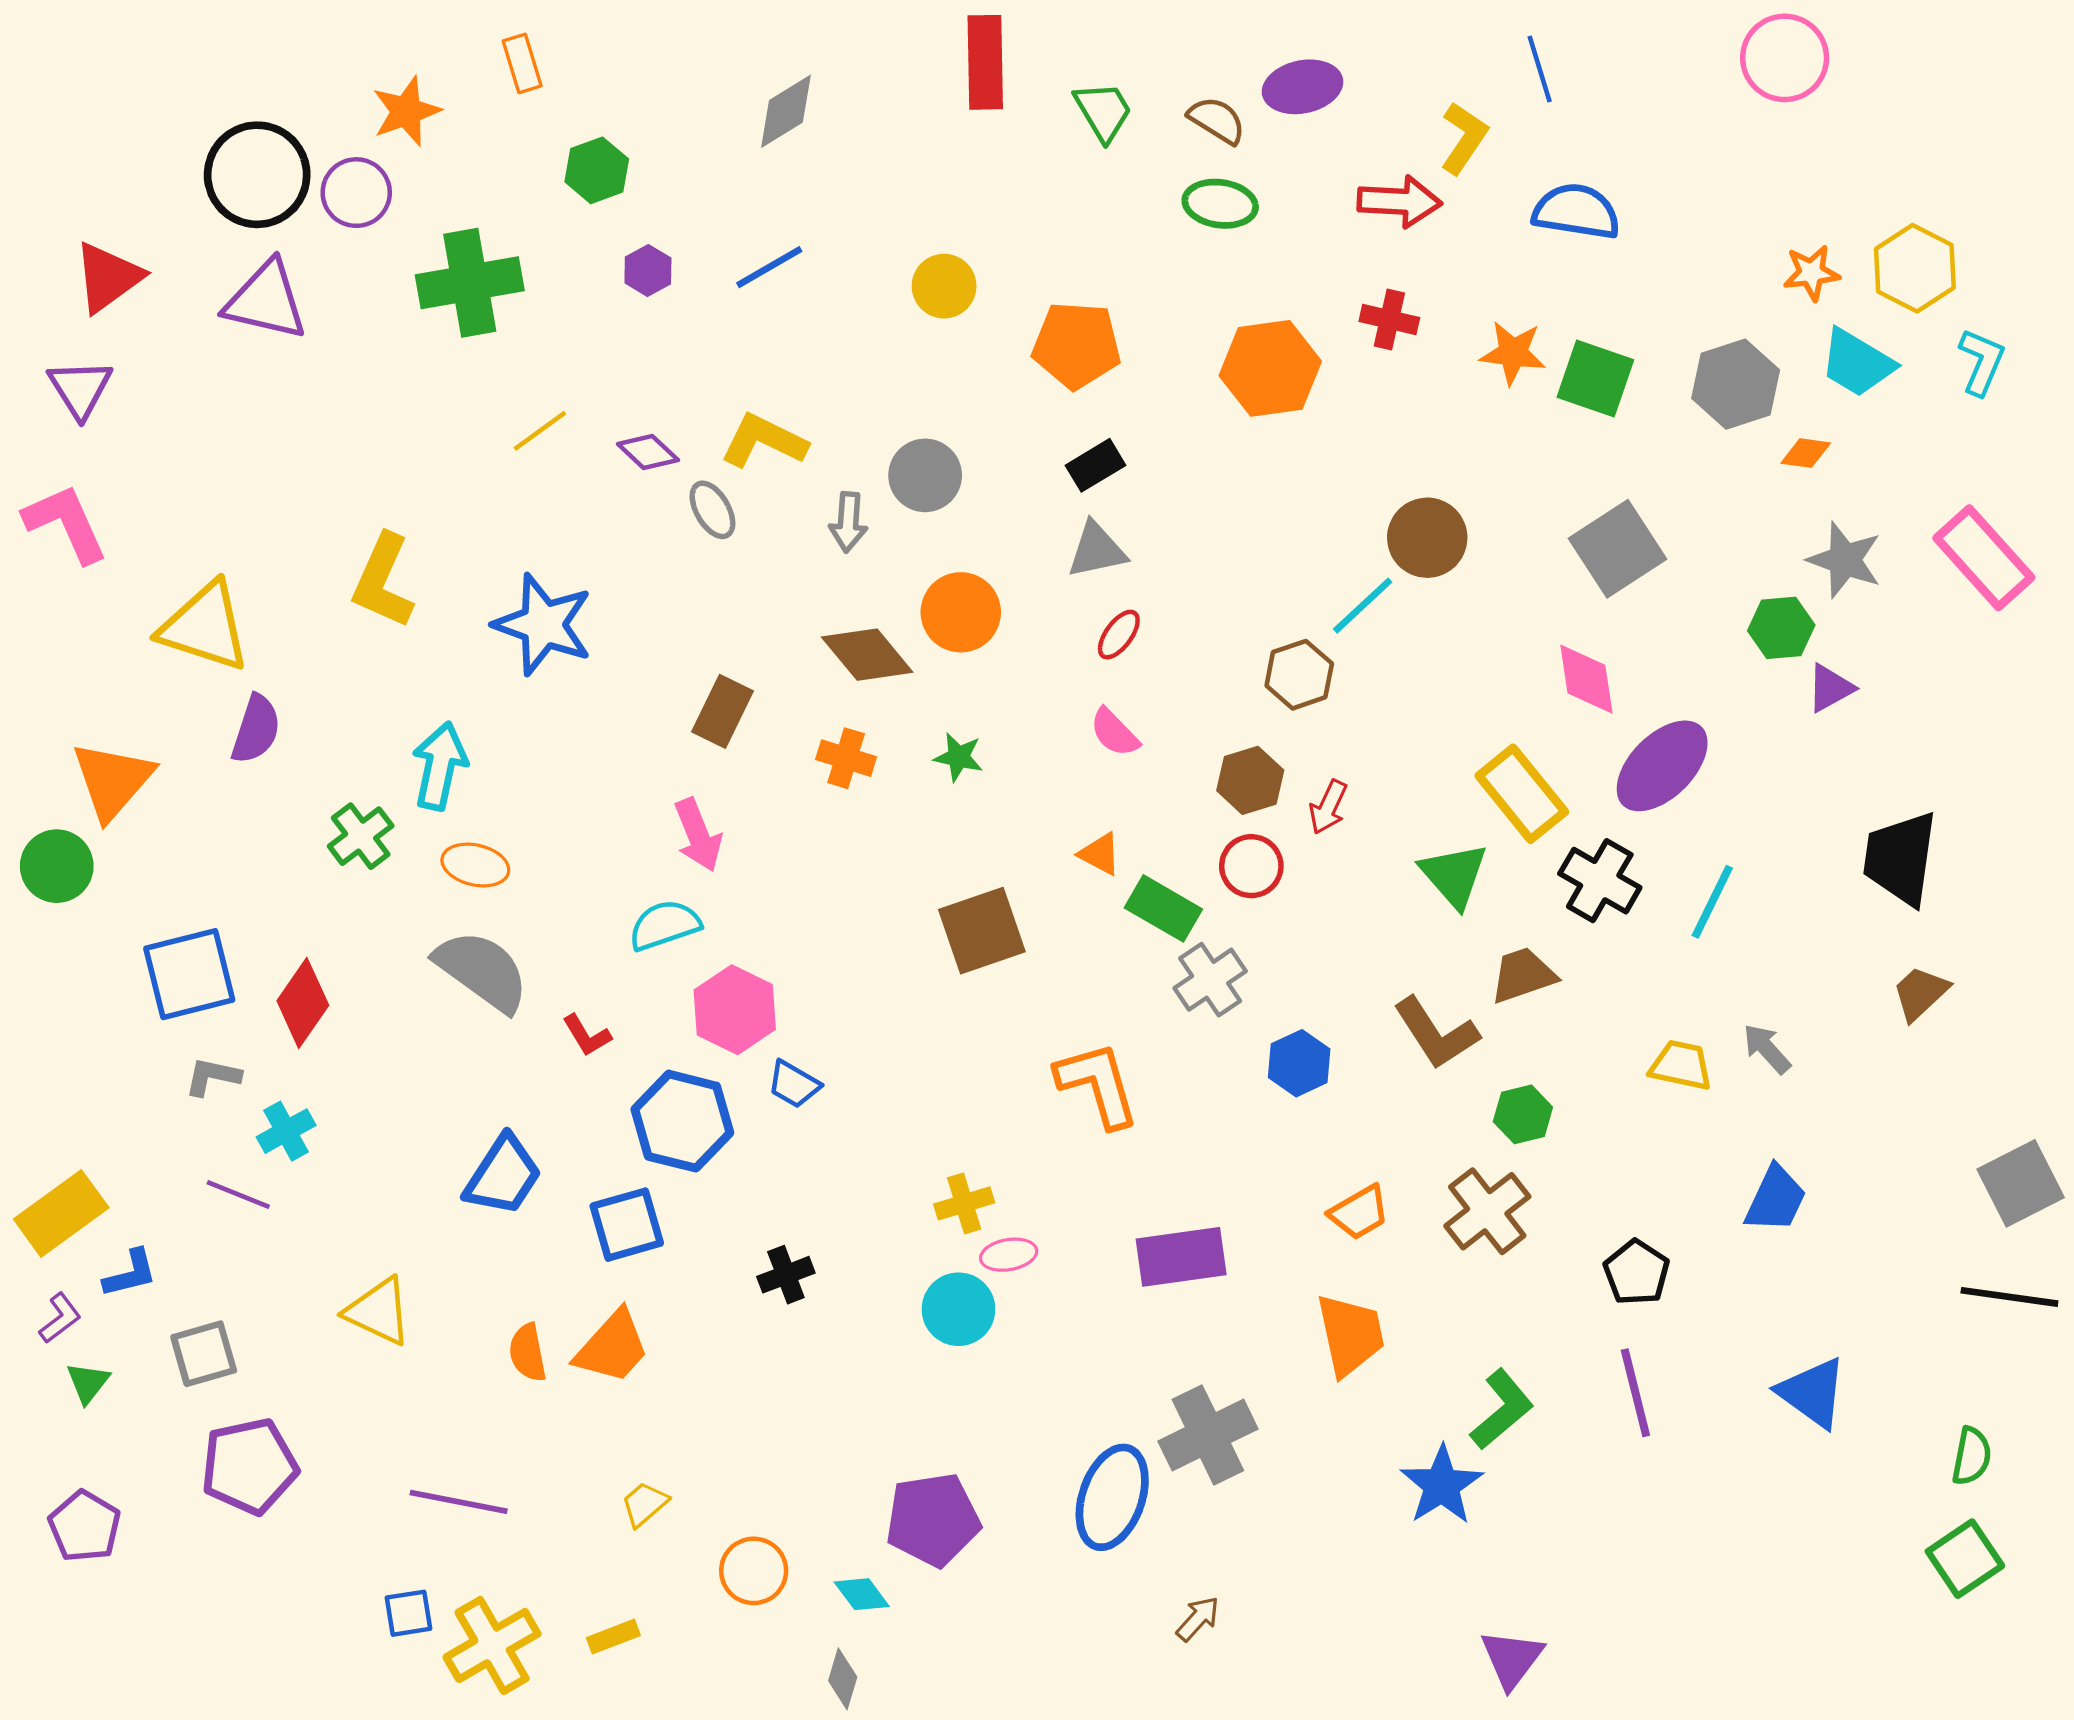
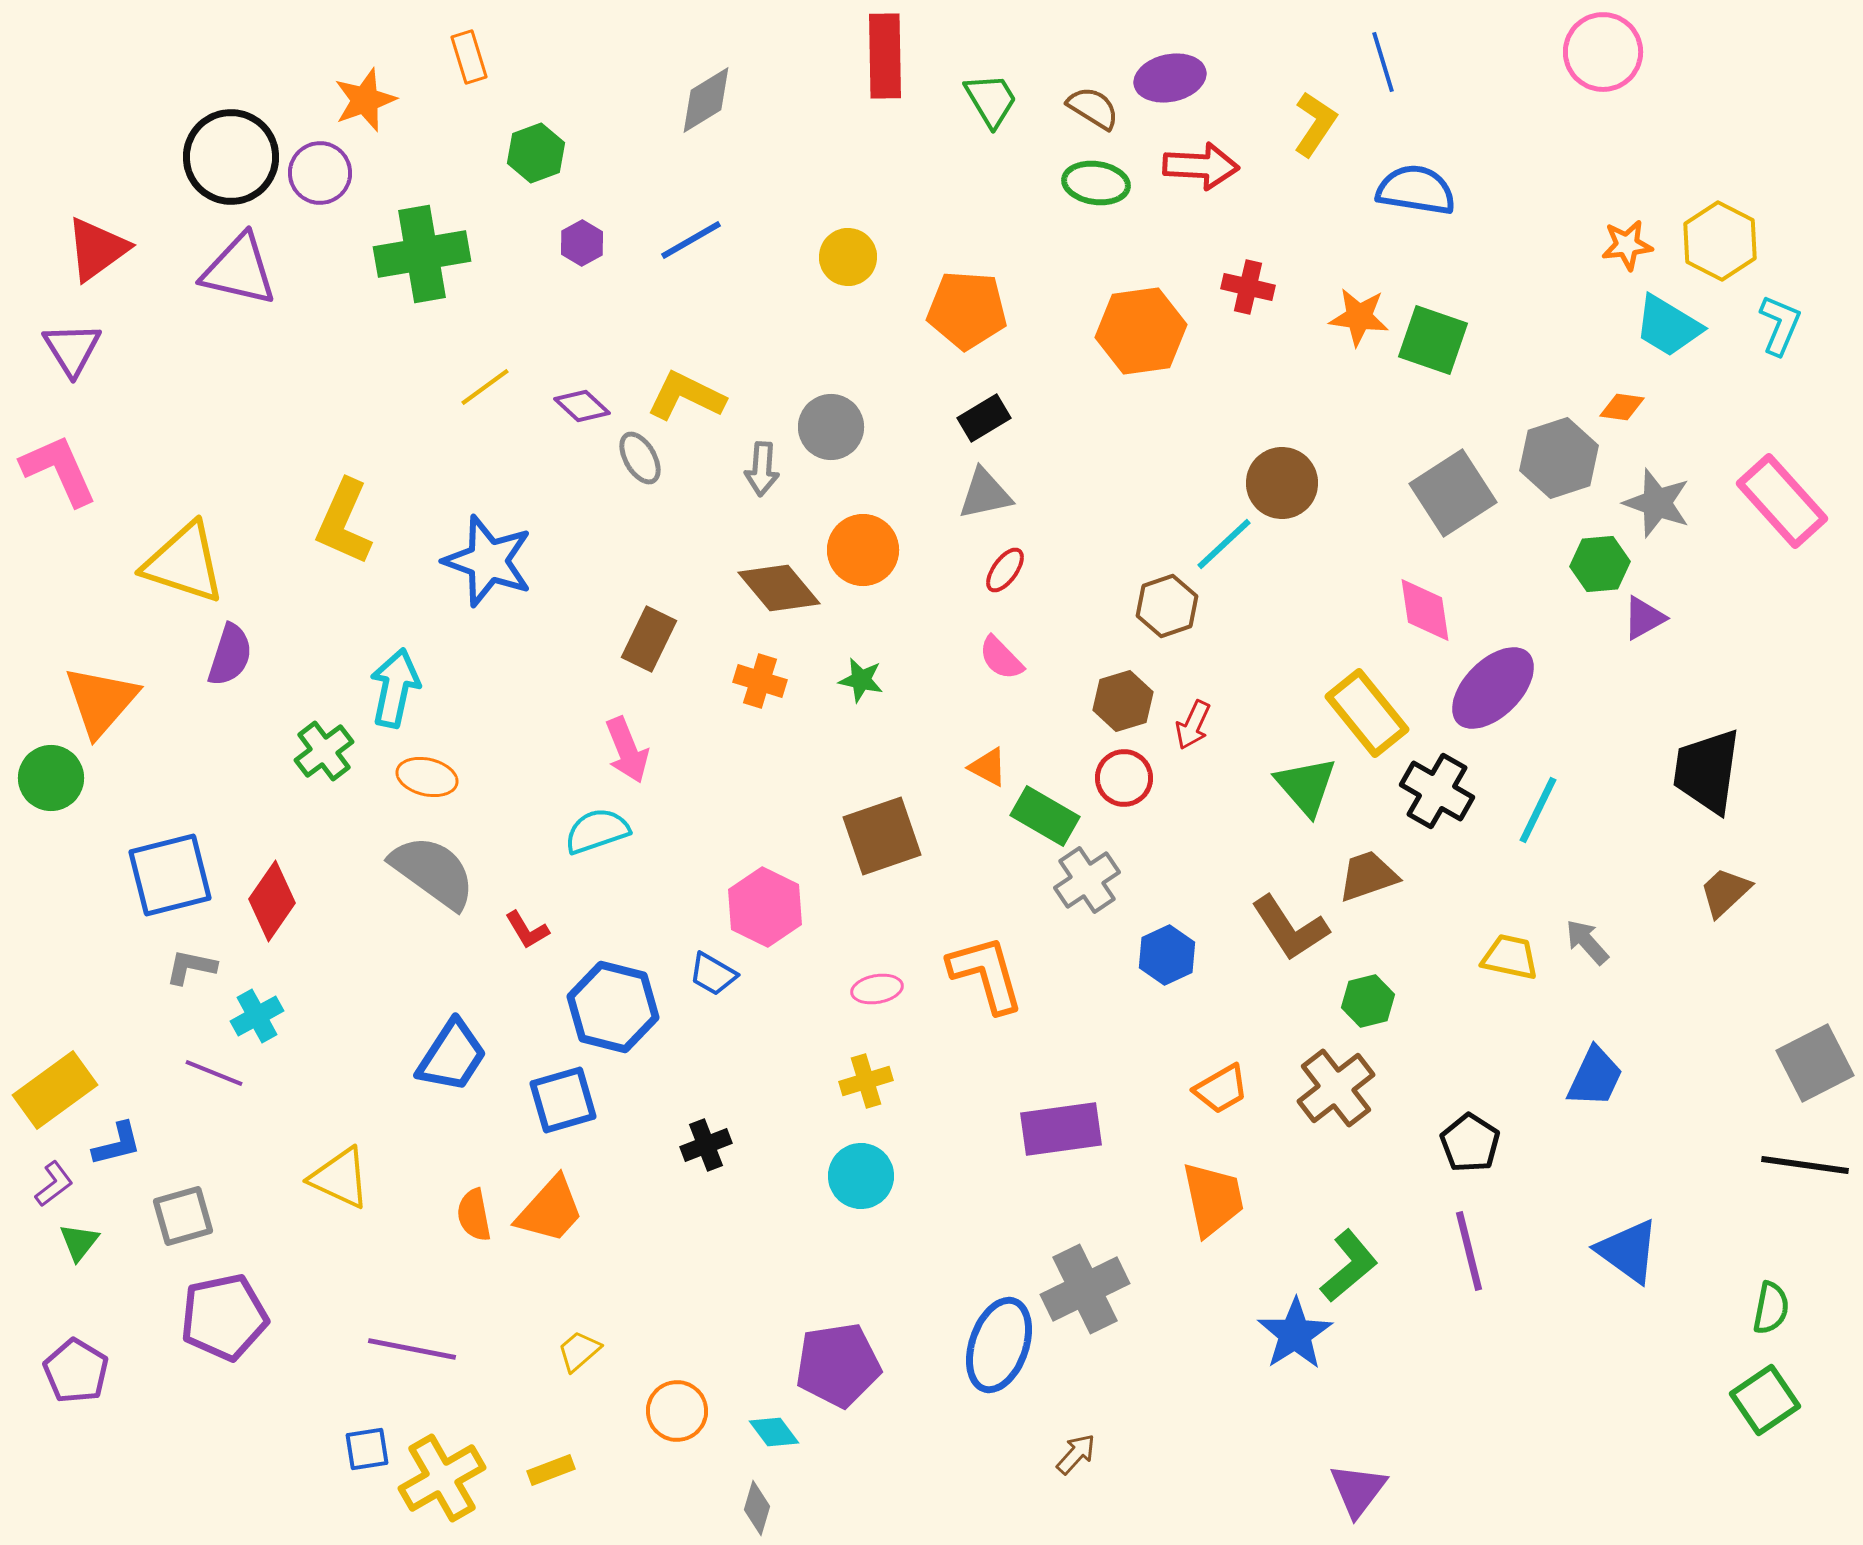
red arrow: (1399, 201) -> (1201, 166), moved
gray hexagon: (1736, 384) -> (1559, 458), moved
pink hexagon: (735, 1010) -> (765, 907), moved
pink ellipse: (1009, 1255) -> (877, 989), moved

